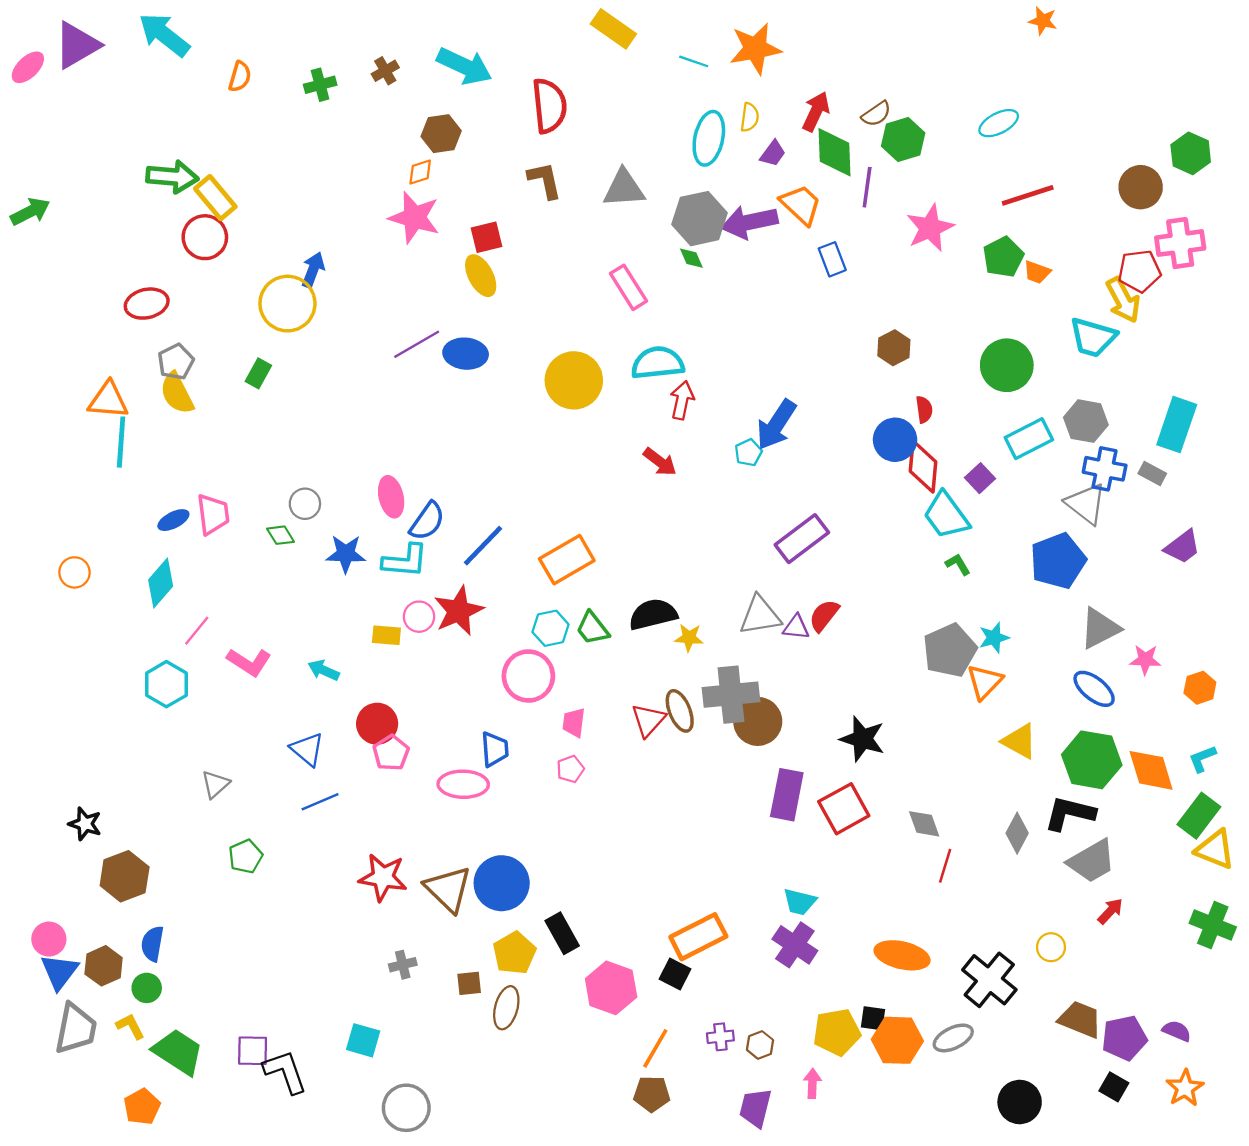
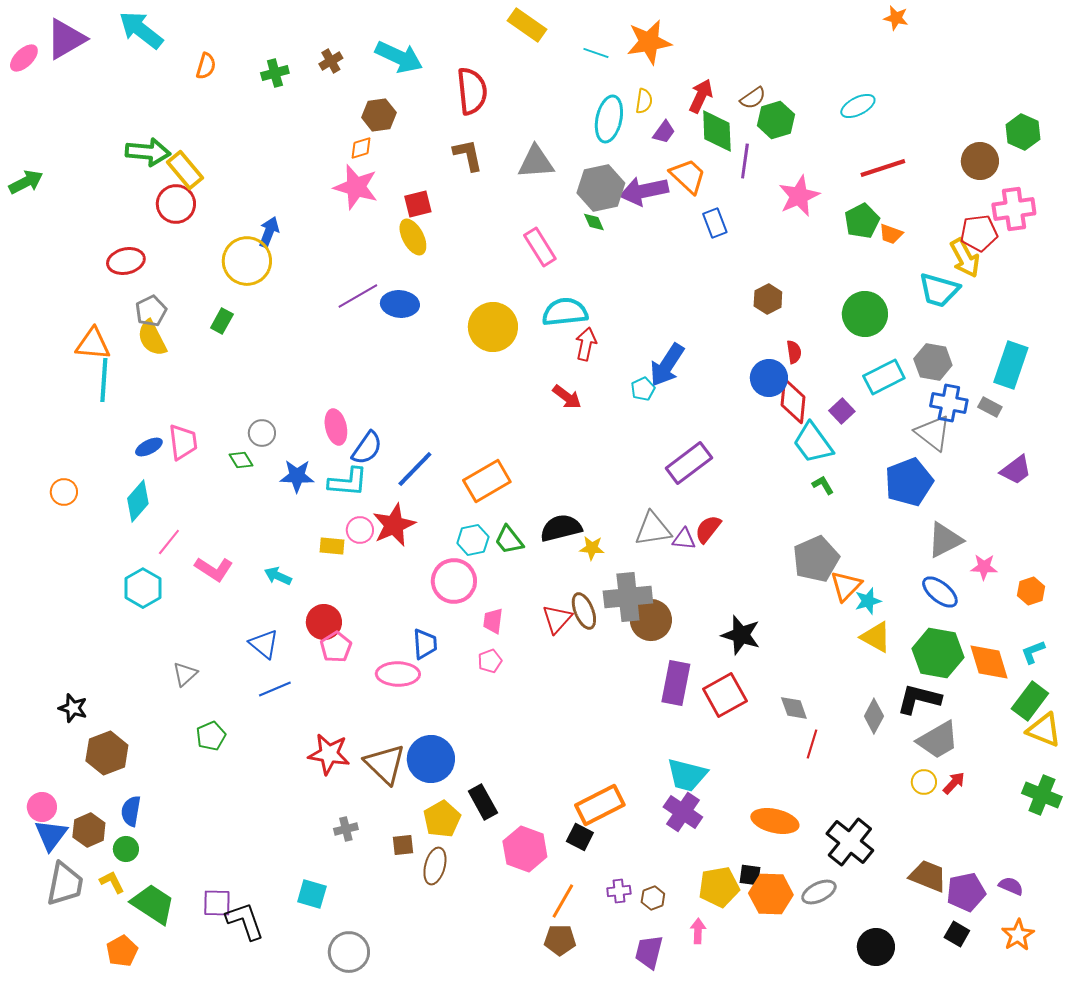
cyan star: (994, 638) -> (868, 601), moved
cyan trapezoid: (800, 902) -> (687, 775), size x1.4
yellow circle: (1051, 947) -> (924, 782), moved

